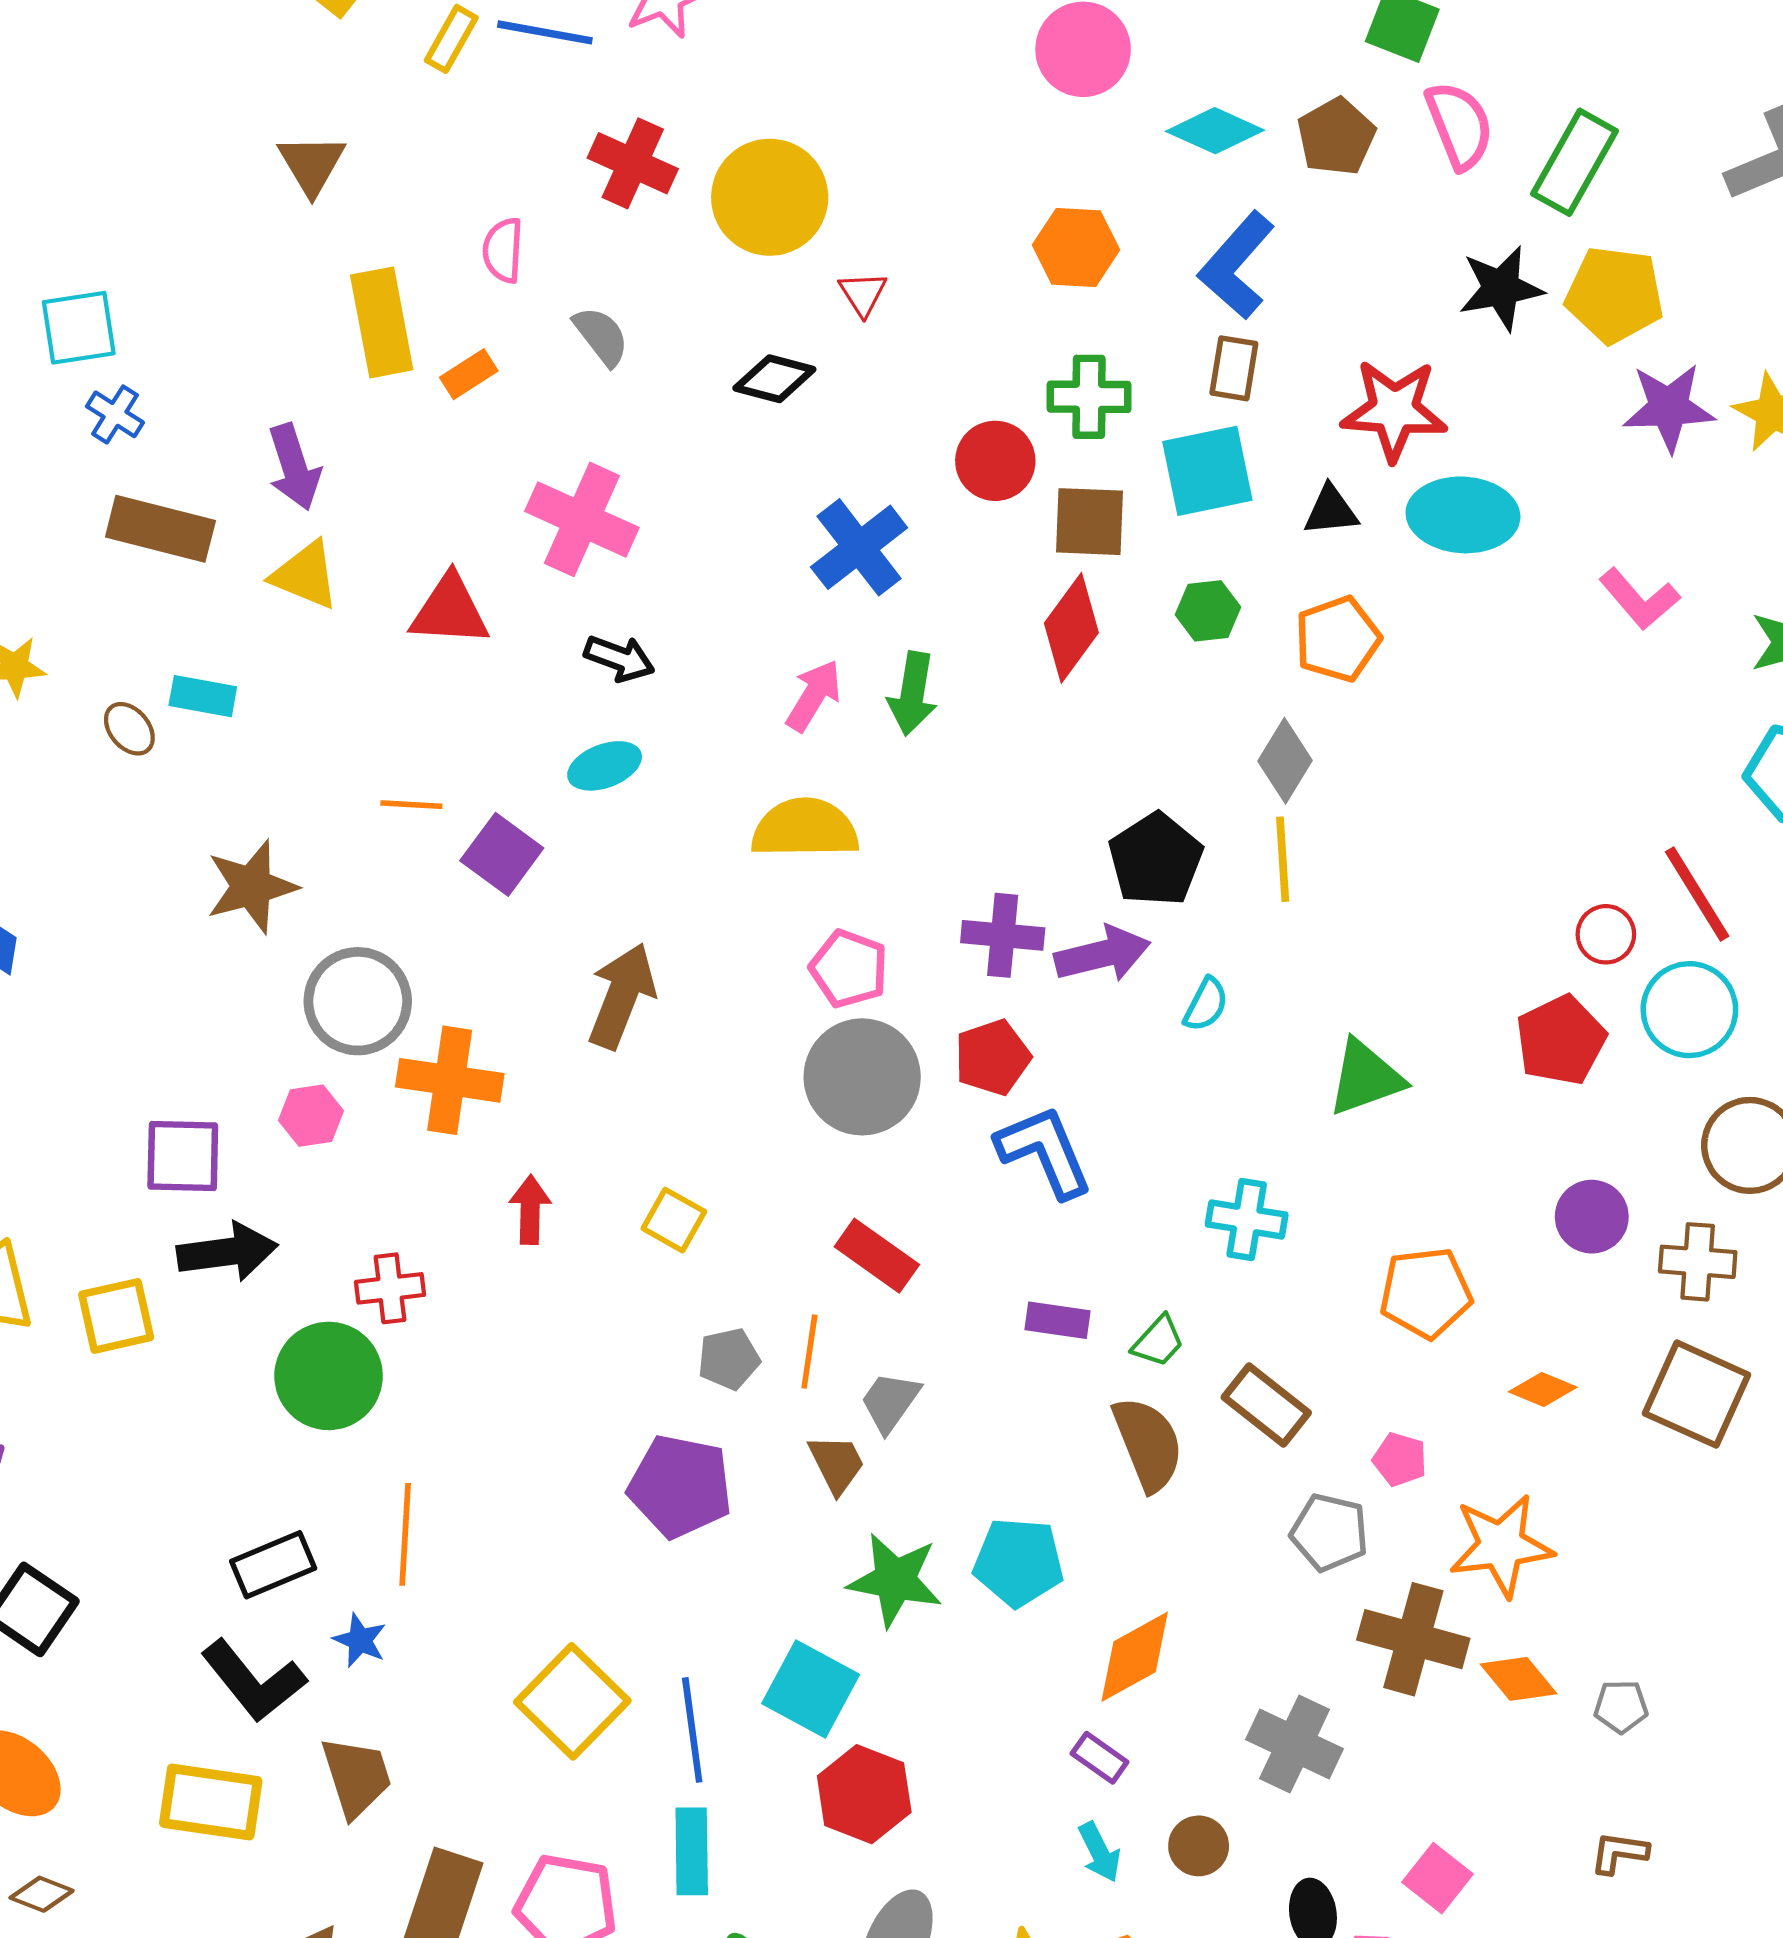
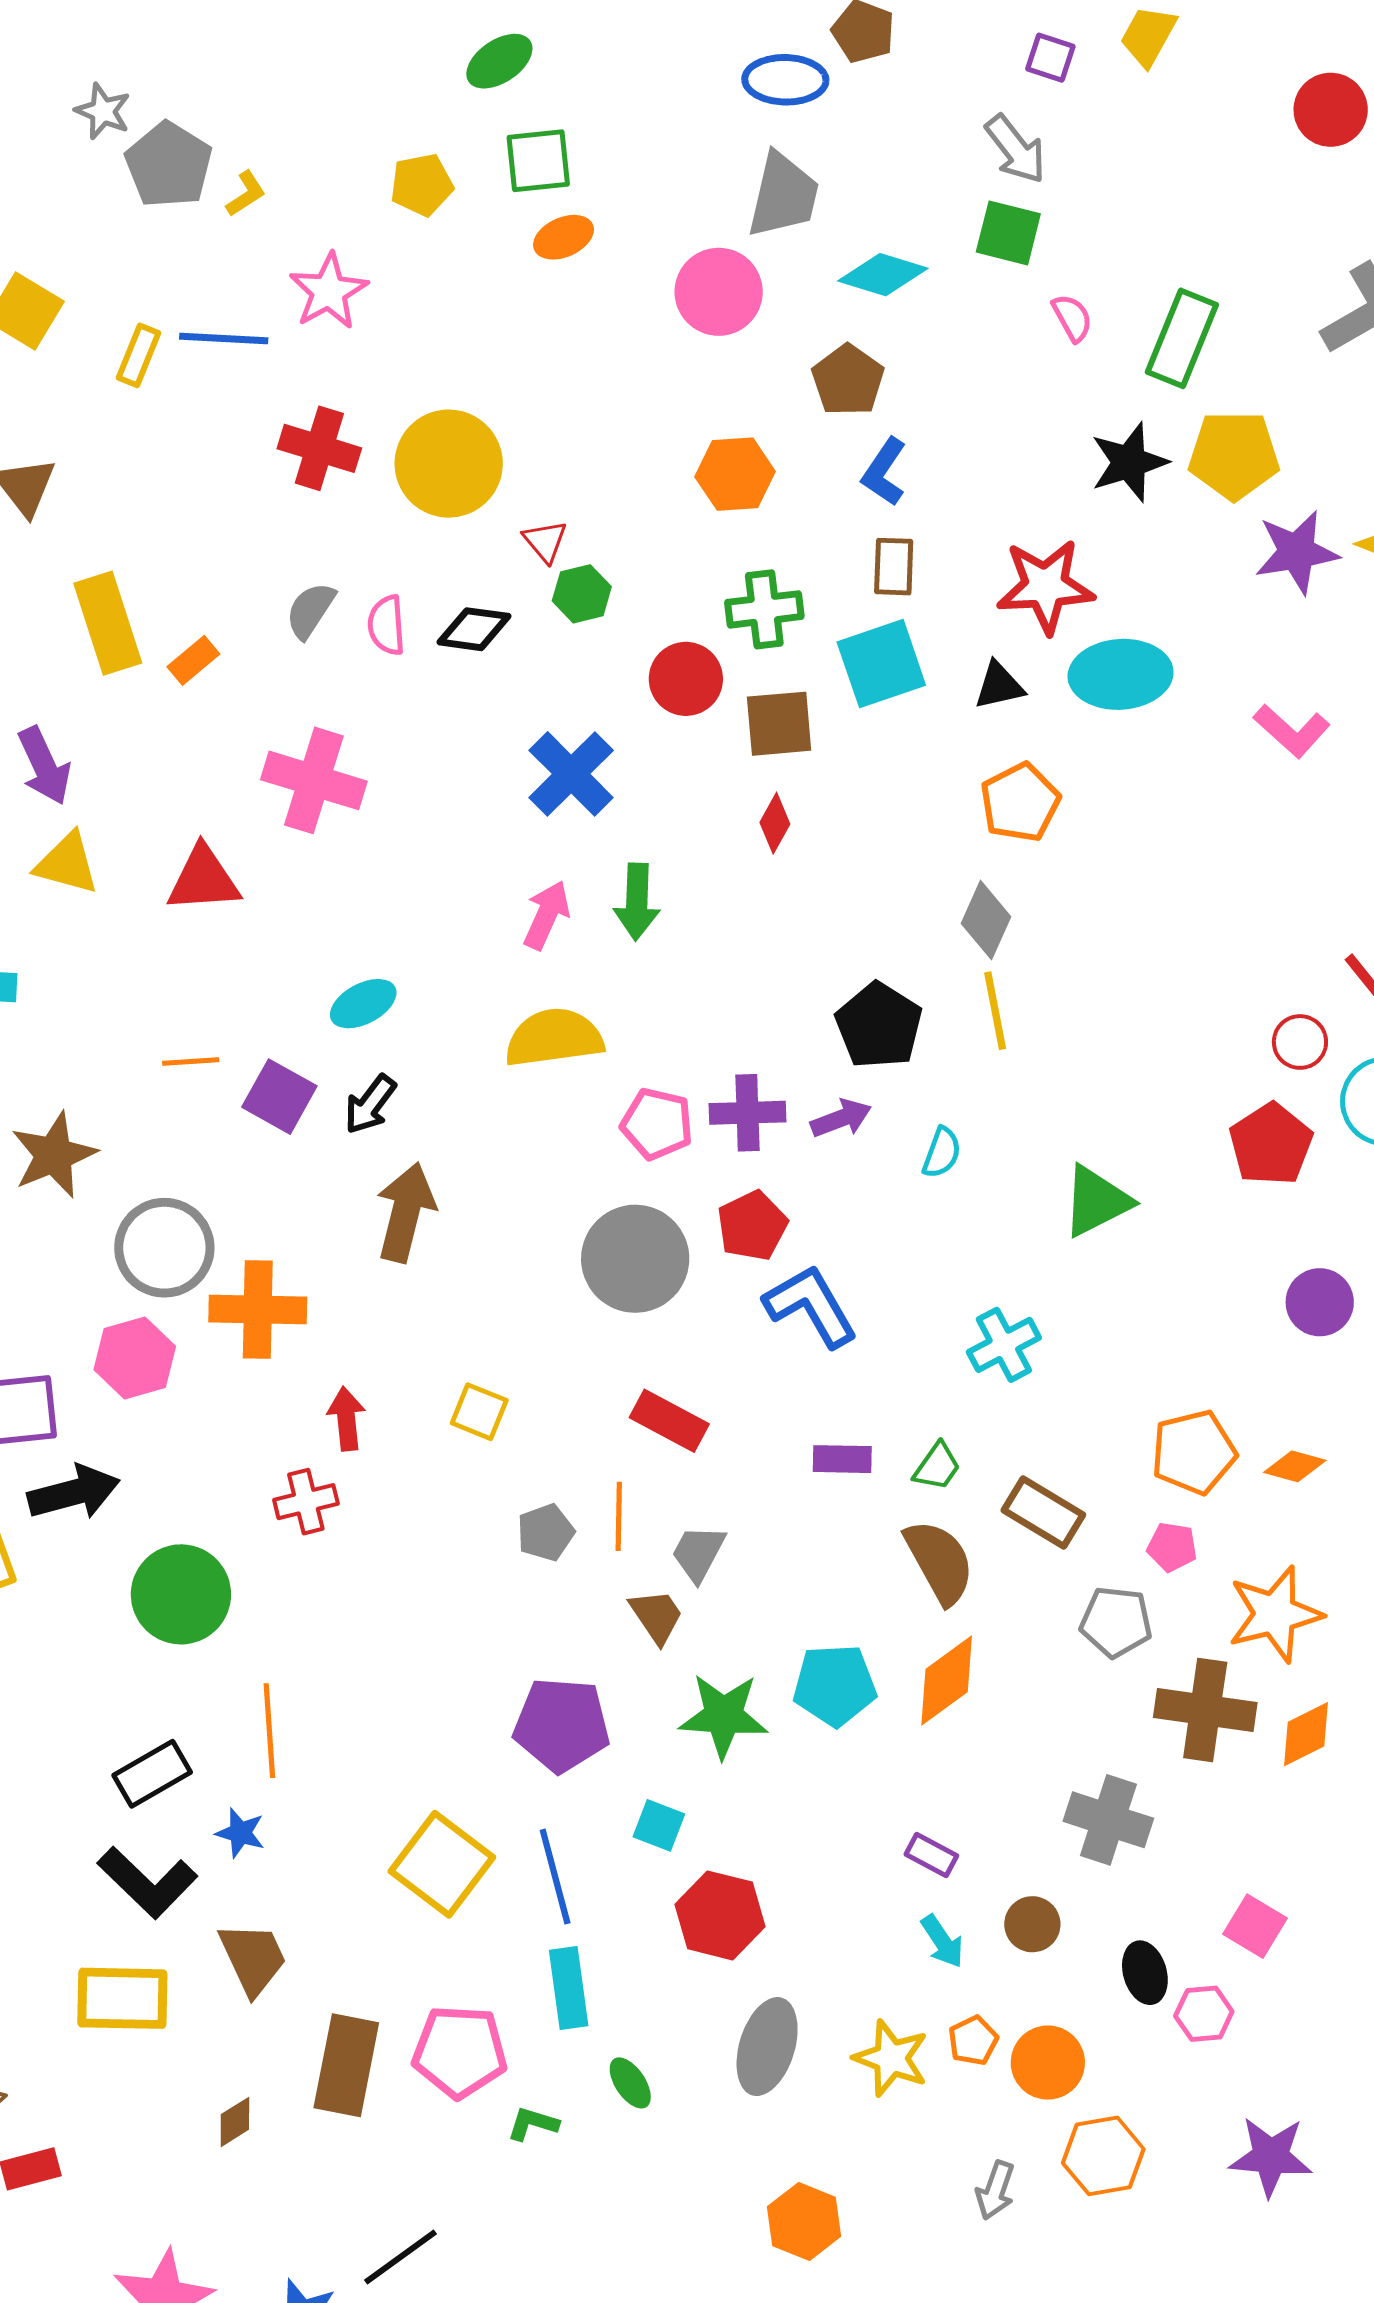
pink semicircle: (1459, 125) -> (1072, 318), size x0.6
cyan diamond: (1215, 131) -> (883, 275), moved
brown pentagon: (1336, 137) -> (848, 380), moved
pink semicircle: (503, 250) -> (387, 625), moved
blue L-shape: (1237, 265) -> (884, 472), size x0.7
gray semicircle: (601, 336) -> (310, 610), turned -102
green hexagon: (1208, 611) -> (582, 594), moved
red diamond: (1071, 628) -> (775, 823), size x0.6
black arrow: (619, 658) -> (370, 1104), moved, turned 114
purple arrow: (1102, 954) -> (841, 1118), size x0.7
pink pentagon: (849, 969) -> (657, 1124), moved
pink hexagon: (311, 1116) -> (135, 1358), size x1.4
cyan cross: (1247, 1219) -> (1004, 1345), turned -30
red cross: (390, 1288) -> (306, 1502), moved
orange pentagon: (1426, 1293) -> (1194, 1452), moved
purple pentagon: (680, 1486) -> (562, 1725), moved
orange diamond: (1135, 1657) -> (947, 1681), moved
orange diamond: (1518, 1679) -> (1306, 1734), turned -70
cyan square: (811, 1689) -> (659, 1825), size x0.6

